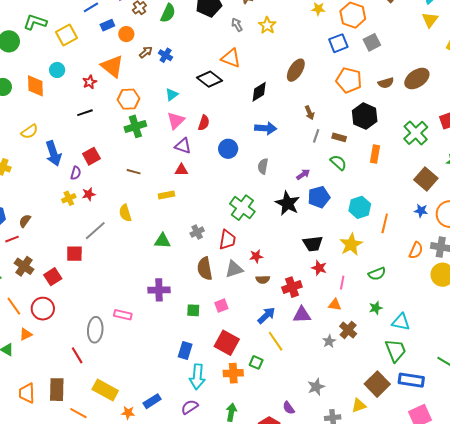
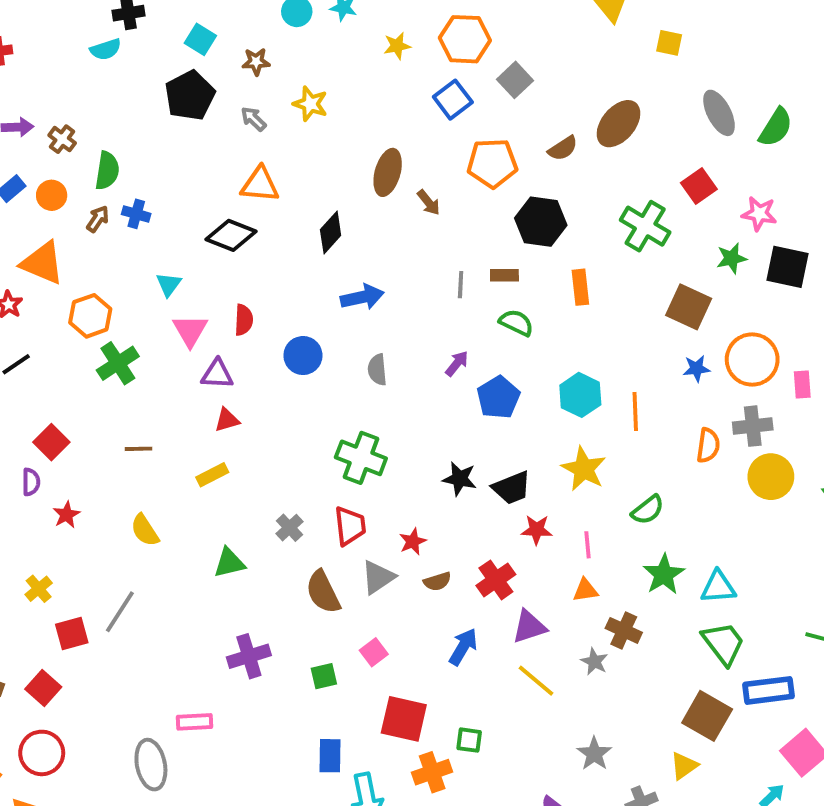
green semicircle: (168, 13) -> (107, 171), moved
brown arrow: (310, 113) -> (429, 202), moved
yellow cross: (69, 198) -> (39, 589), moved
black star: (288, 203) -> (460, 479), moved, size x0.7
gray line: (95, 231) -> (120, 612), moved
green star: (376, 308) -> (664, 574), size x1.5
yellow line: (276, 341) -> (536, 681), moved

